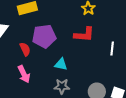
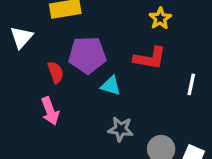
cyan triangle: (61, 64) -> (111, 86), moved
gray star: (62, 86) -> (121, 129), moved

